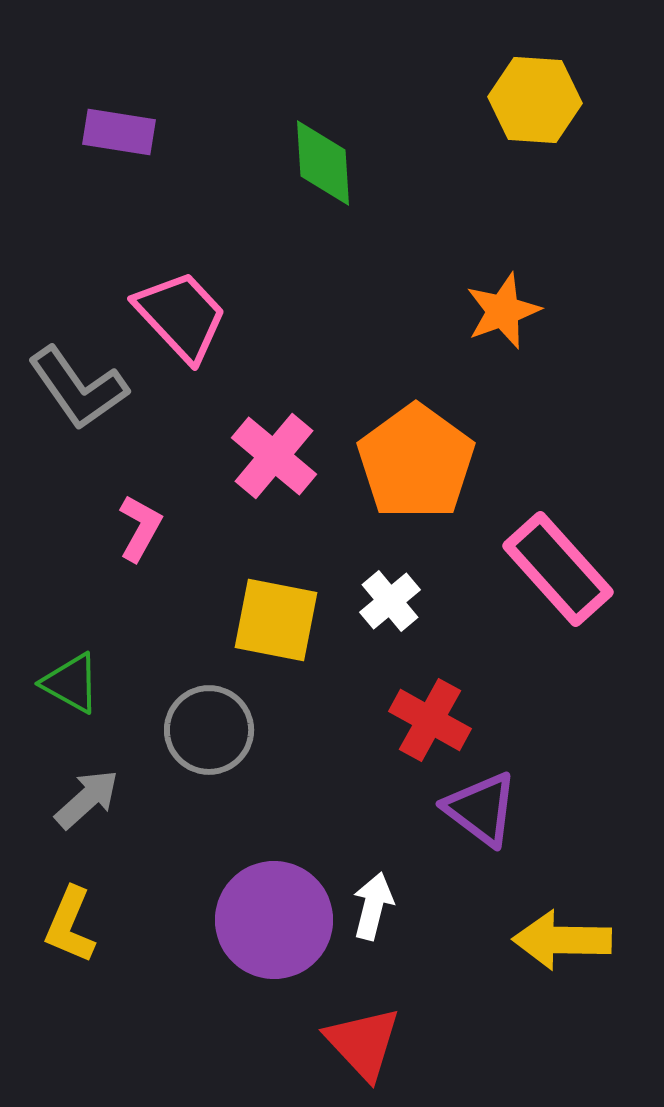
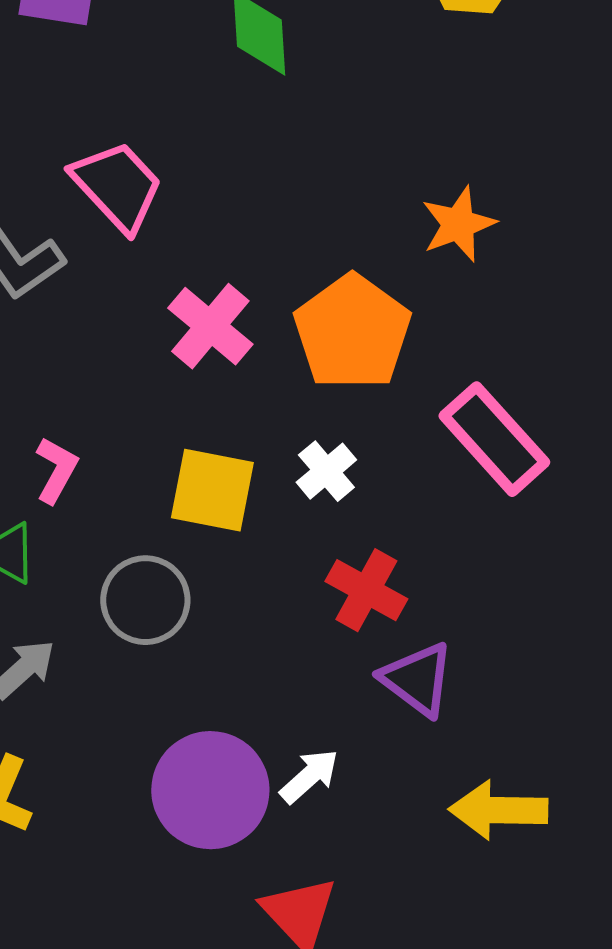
orange star: (503, 311) -> (458, 224), moved
pink L-shape: (140, 528) -> (56, 470), moved
white arrow: (373, 906) -> (309, 776), turned 34

